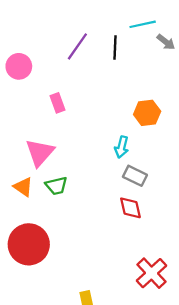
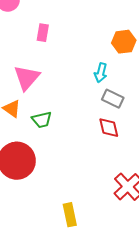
pink rectangle: (58, 103) -> (43, 33), turned 30
green trapezoid: (56, 186) -> (42, 120), moved

